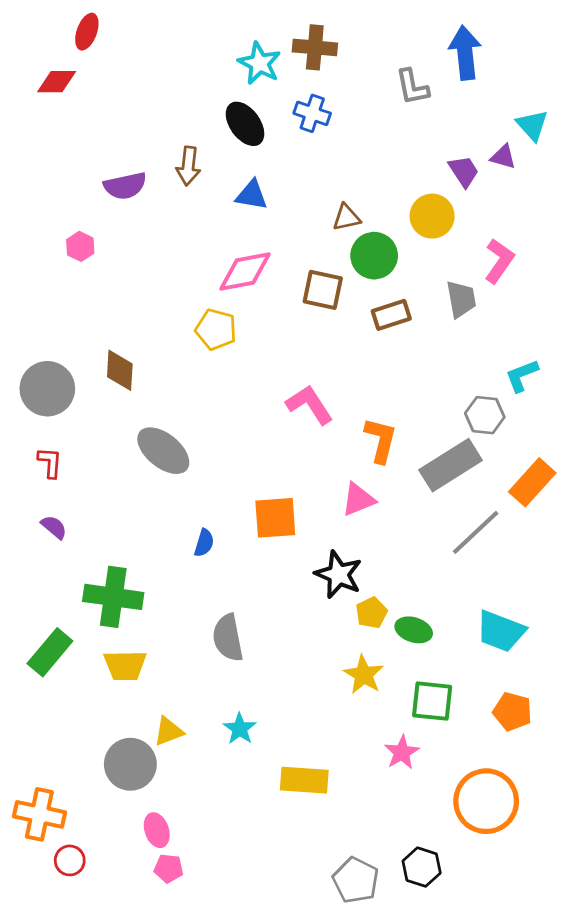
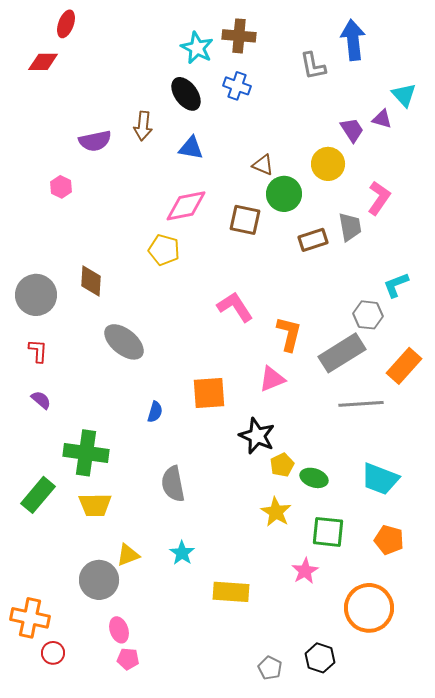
brown triangle: (346, 217) -> (263, 165), turned 35
brown rectangle: (391, 315) -> (313, 240), moved
gray line: (476, 532) -> (361, 404), turned 39
gray pentagon: (356, 880) -> (270, 668), size x0.7

